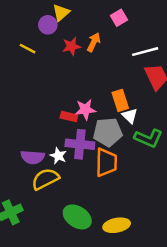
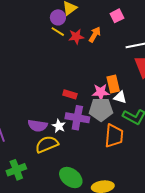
yellow line: (28, 49) -> (58, 32), moved
pink star: (85, 110) -> (101, 92), moved
white triangle: (130, 116) -> (120, 97), turned -32
orange trapezoid: (106, 162) -> (114, 136), moved

